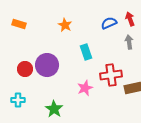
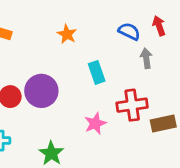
blue semicircle: (109, 23) -> (129, 31), turned 49
gray arrow: (129, 42) -> (146, 58), moved

